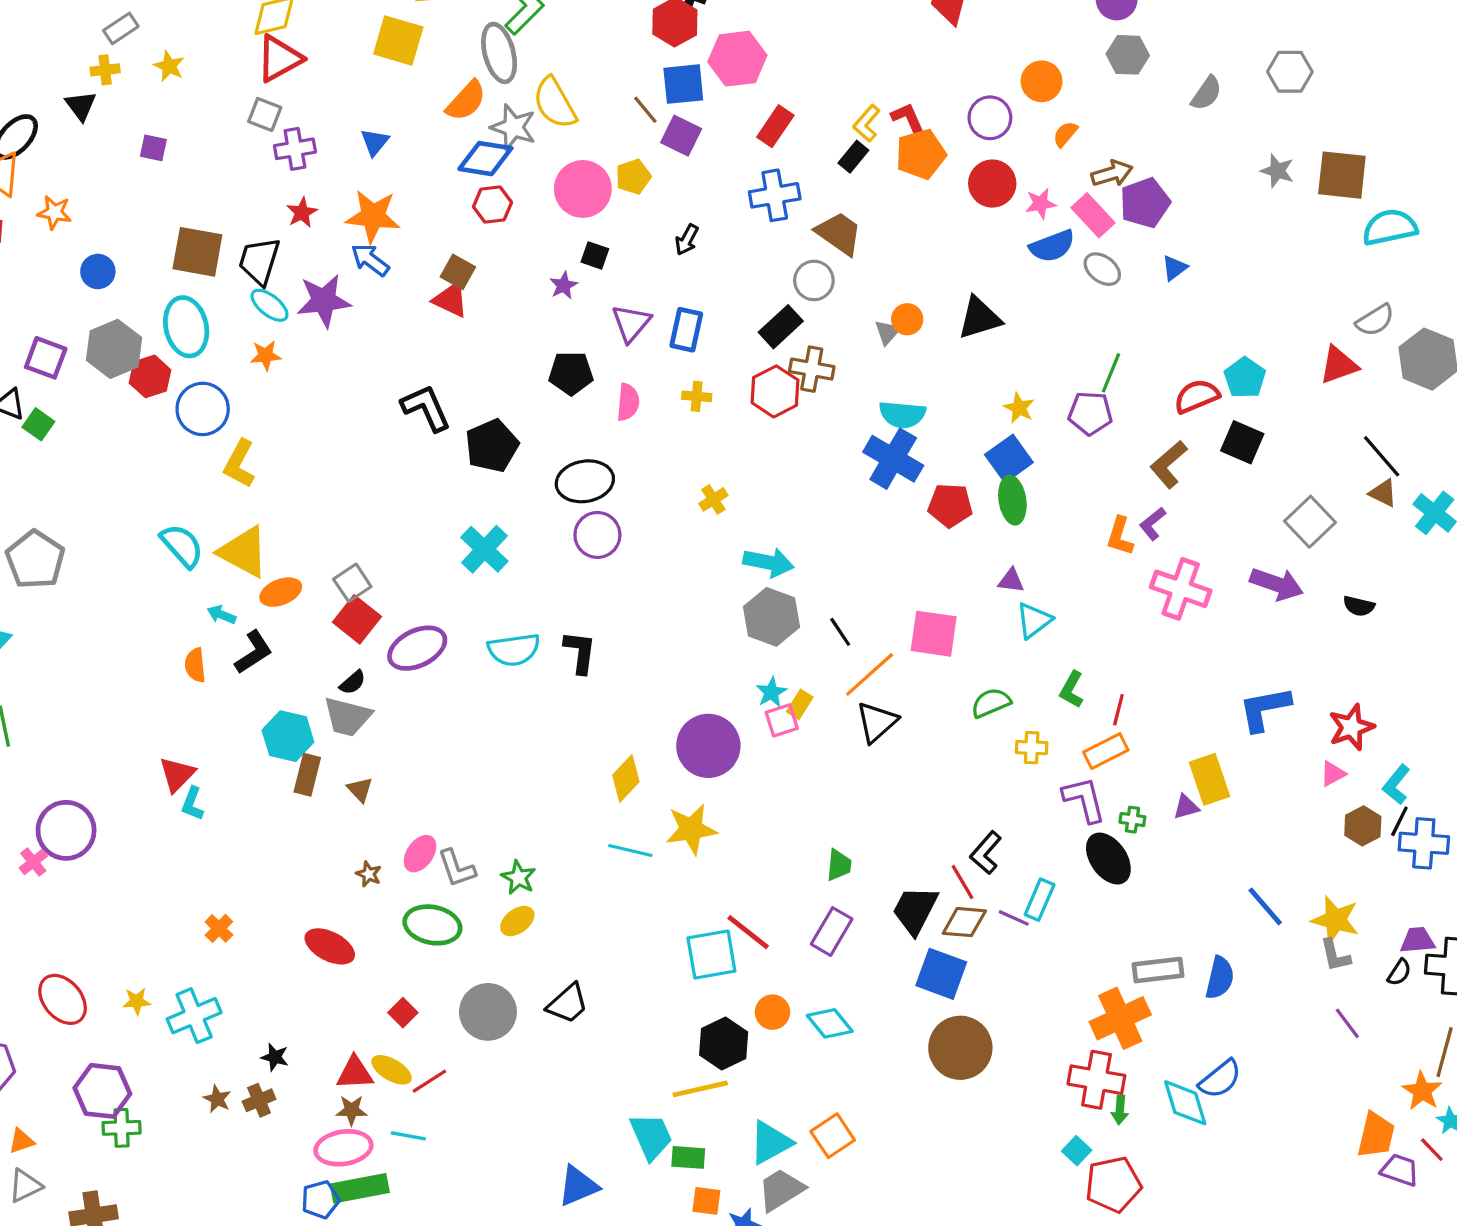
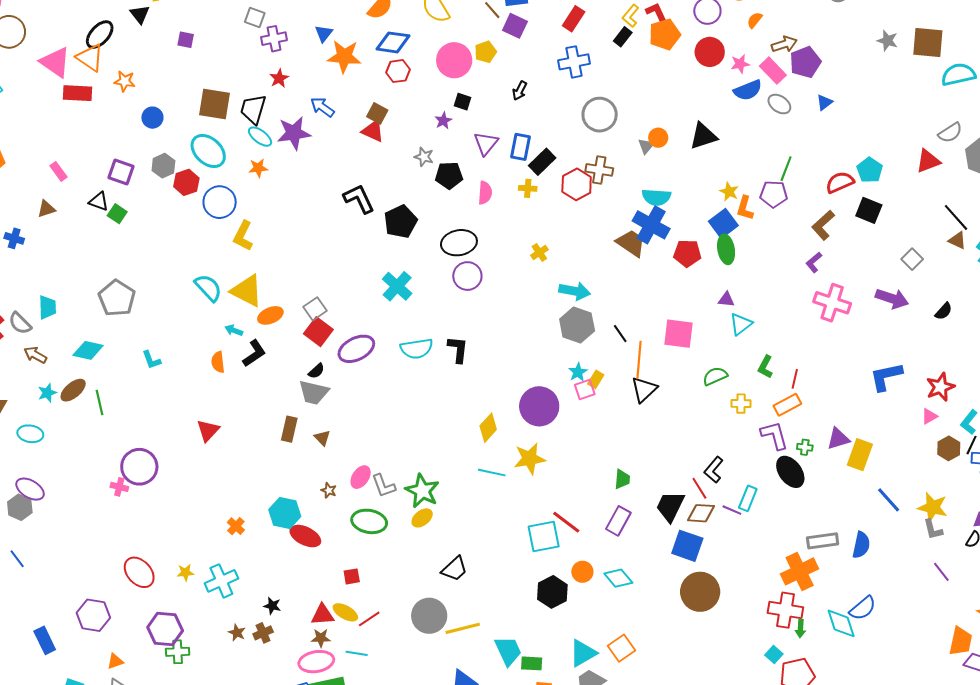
gray star: (513, 127) -> (424, 157), moved, size x0.7
orange star: (373, 216) -> (344, 57), moved
brown trapezoid: (839, 233) -> (631, 243), moved
gray circle: (814, 280) -> (600, 115), size x1.4
cyan ellipse: (186, 327) -> (208, 151), turned -33
black rectangle: (781, 327) -> (542, 162), moved
gray hexagon: (114, 349) -> (163, 166), size x0.7
gray square: (1310, 522) -> (912, 259), size x0.7
orange L-shape: (1120, 536) -> (745, 208), moved
black semicircle: (1359, 606) -> (944, 311), turned -60
orange line: (870, 674) -> (639, 360), turned -42
cyan hexagon: (288, 736) -> (285, 513), moved
yellow rectangle: (1209, 779) -> (860, 455), moved, turned 40
cyan L-shape: (192, 804) -> (151, 360), moved, turned -40
purple triangle: (1186, 807) -> (838, 439), size x1.4
pink cross: (33, 862) -> (119, 487), turned -36
green star: (518, 878) -> (422, 491), size x1.6
gray circle: (488, 1012) -> (429, 616), moved
red square: (403, 1013) -> (352, 576), turned 36
yellow line: (700, 1089) -> (463, 628), moved

